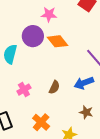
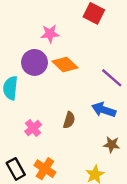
blue arrow: (84, 83) -> (104, 110), turned 48
orange cross: (41, 122) -> (45, 169), moved

